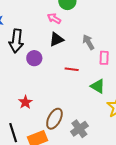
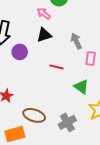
brown ellipse: (54, 119) -> (34, 115), turned 75
gray cross: (79, 129) -> (67, 122), moved

